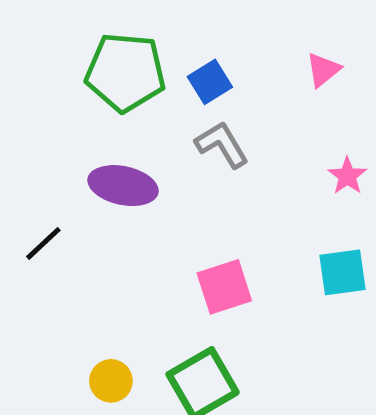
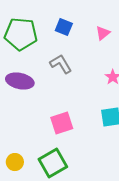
blue square: (210, 82) -> (64, 27), moved, turned -36

